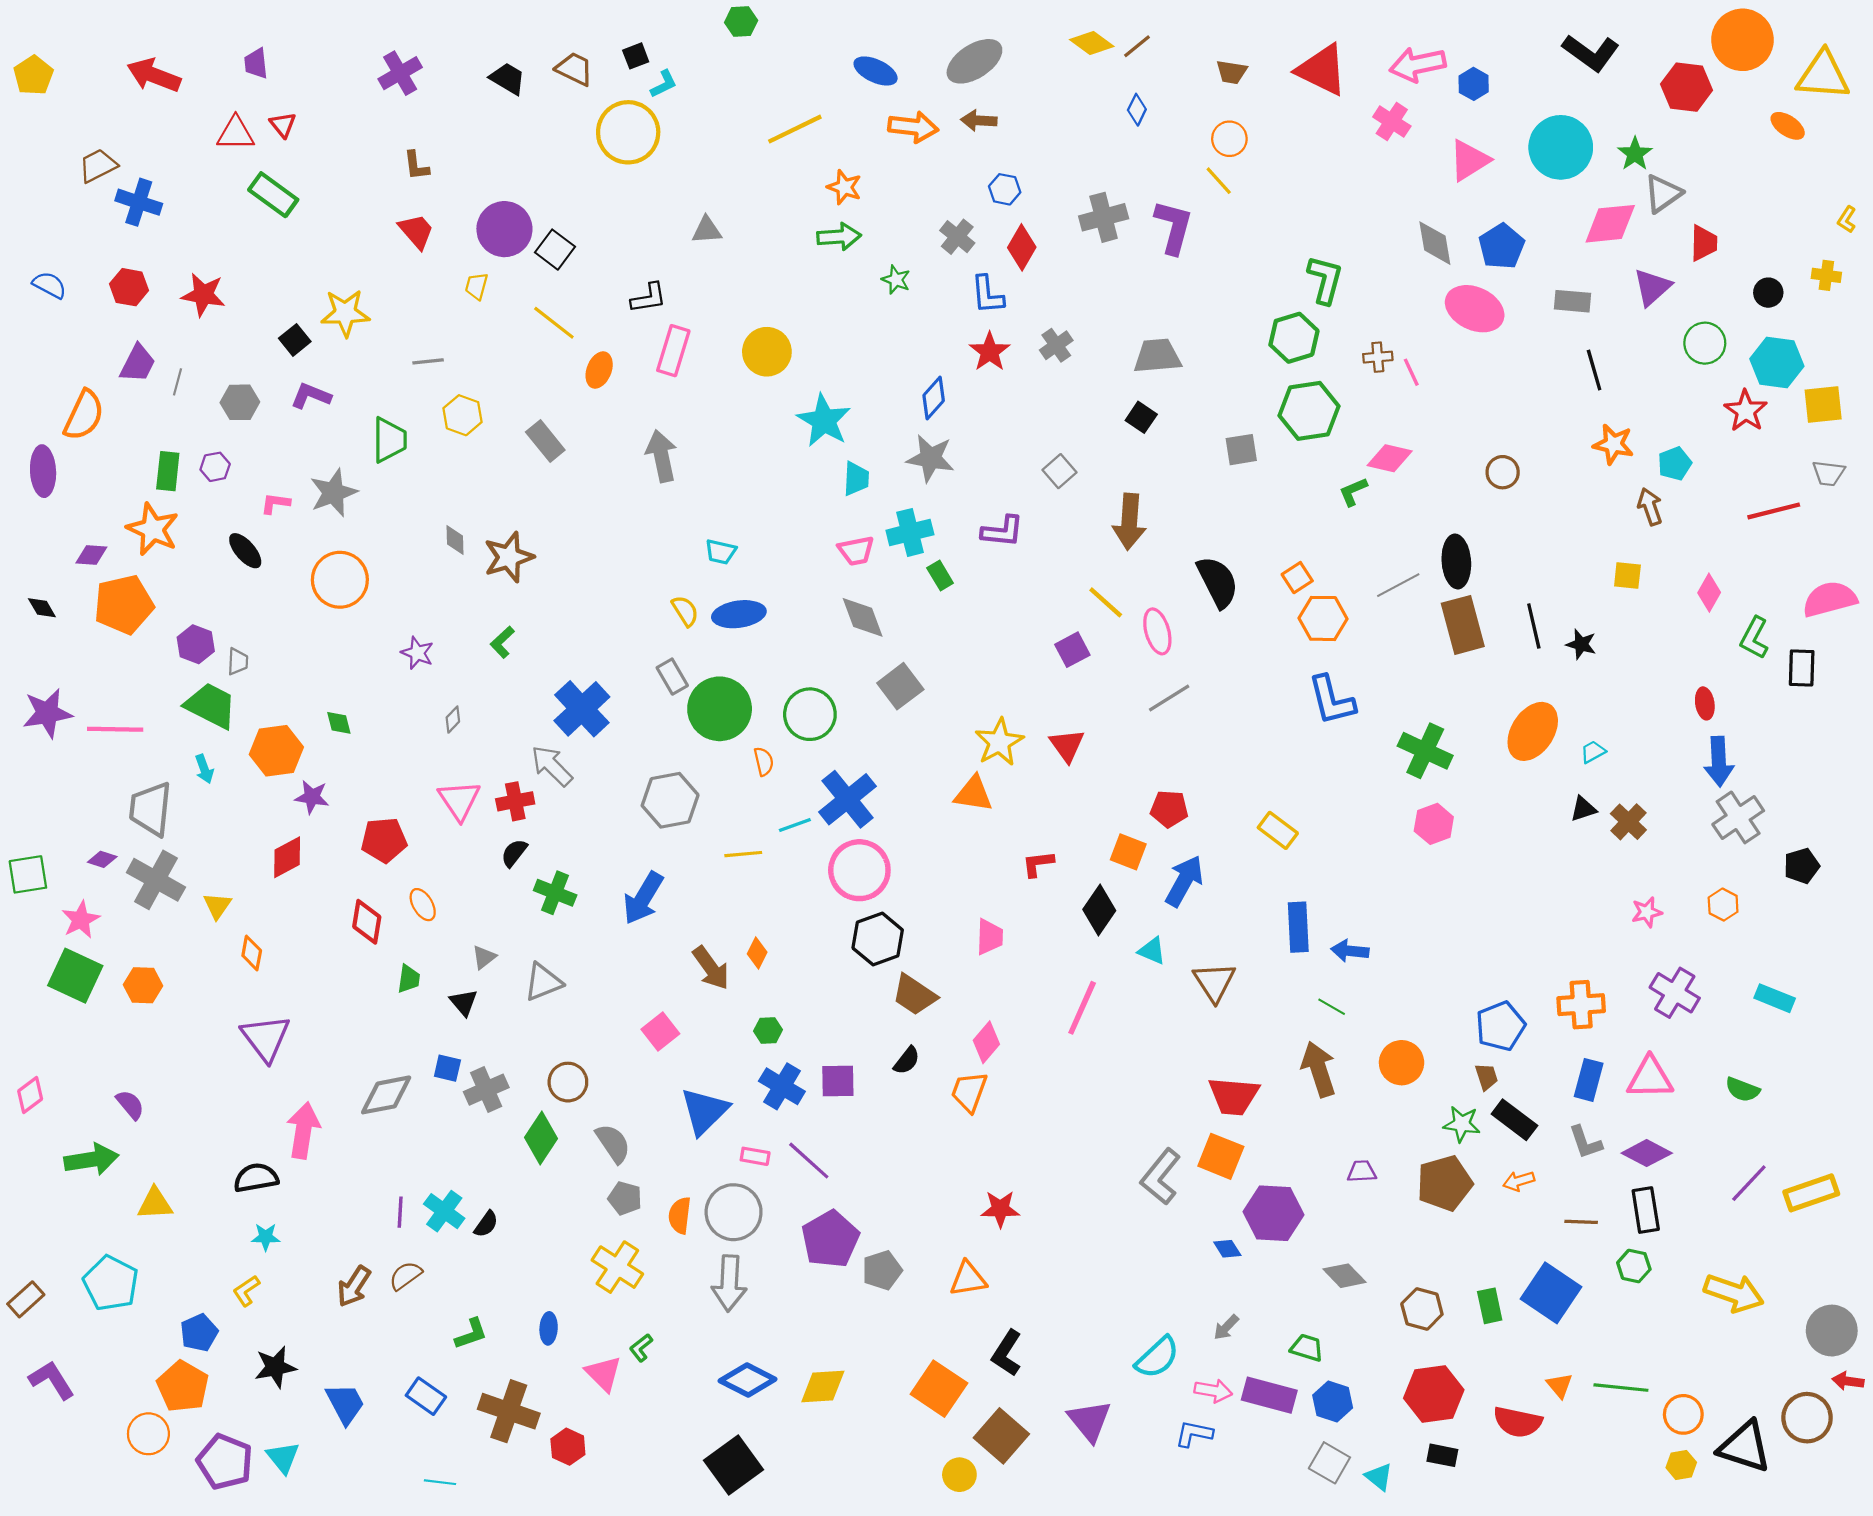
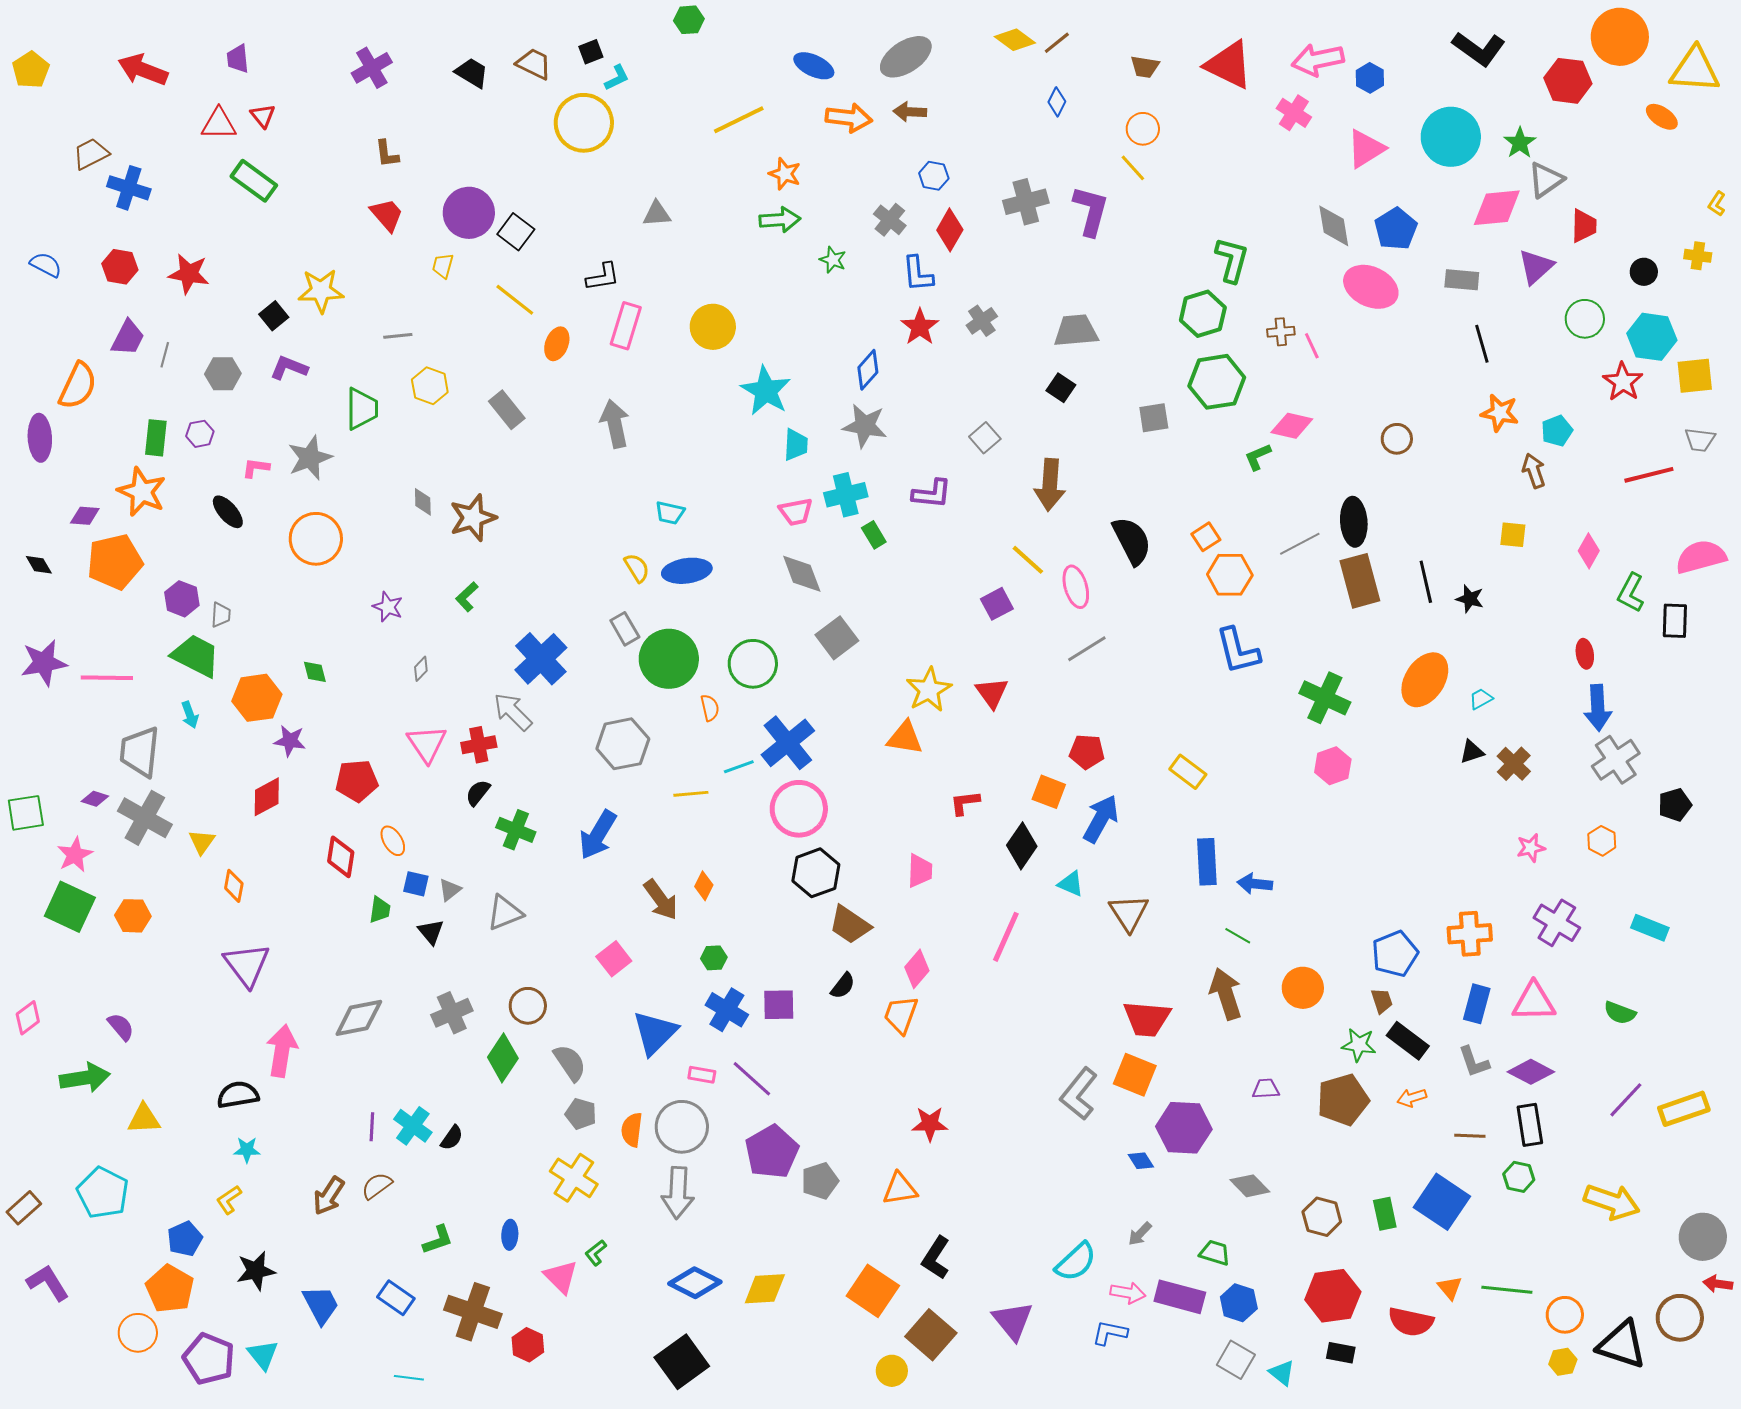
blue square: (447, 1068) -> (416, 884), moved

